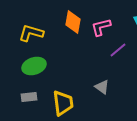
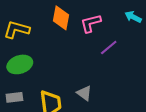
gray triangle: (102, 87) -> (84, 93), moved

